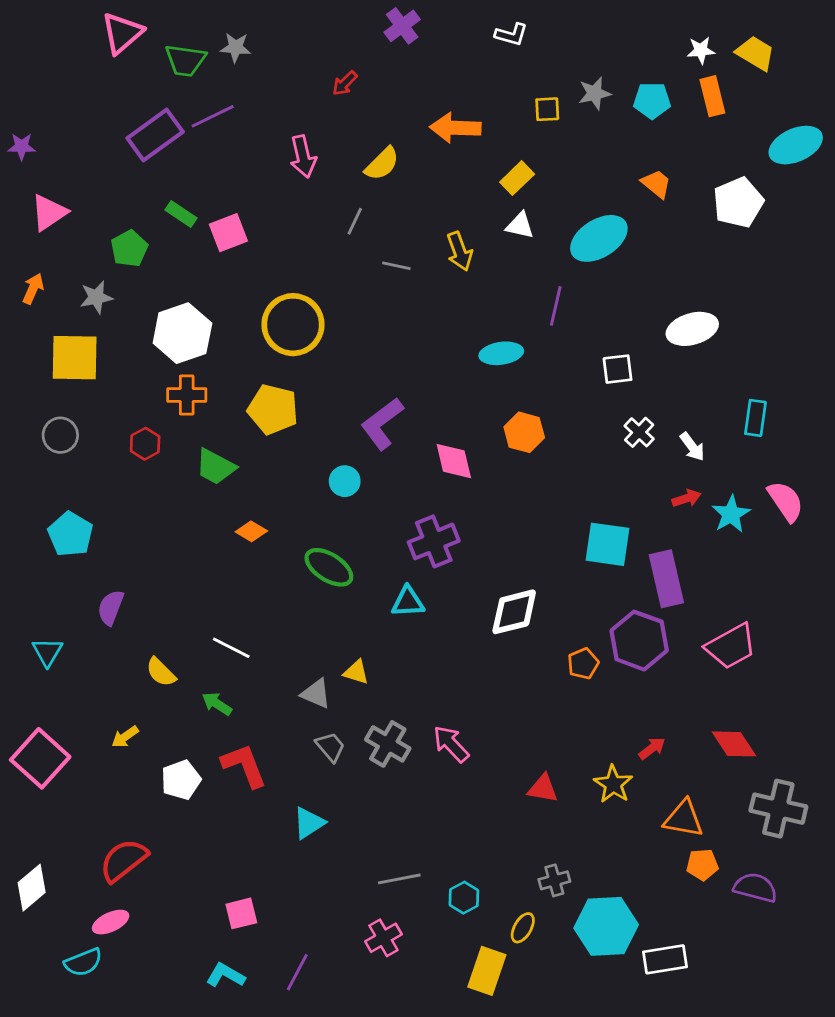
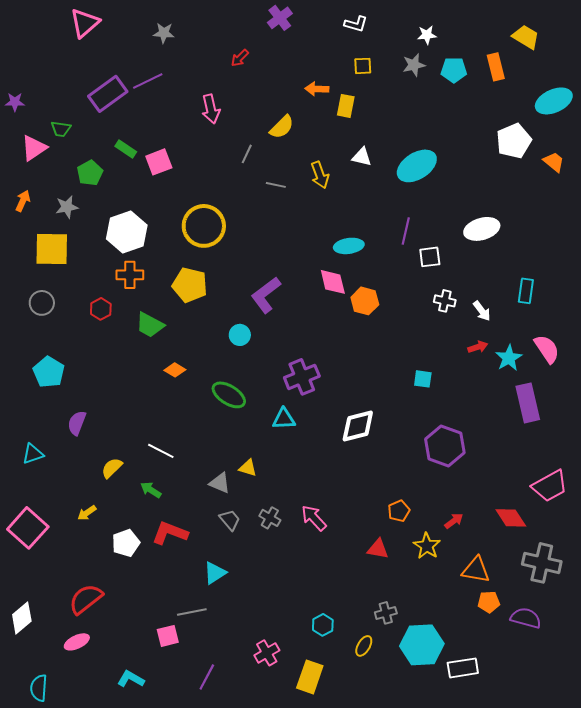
white star: (701, 50) -> (427, 35), moved
green trapezoid: (185, 60) -> (61, 129), moved, size x0.7
yellow square: (547, 109) -> (363, 66), moved
orange arrow: (455, 128) -> (317, 89), size x0.7
yellow semicircle: (382, 164) -> (282, 127), moved
yellow rectangle: (517, 178) -> (346, 106), moved, turned -35
orange trapezoid: (656, 184) -> (554, 162), moved
purple line: (556, 306) -> (406, 231), moved
white cross: (639, 432) -> (445, 301), turned -30
pink diamond: (454, 461) -> (333, 282), moved
cyan square: (608, 544) -> (423, 379), size x0.6
purple rectangle: (666, 579) -> (528, 403), moved
pink trapezoid: (731, 646) -> (550, 486), moved
cyan triangle: (47, 652) -> (33, 454), turned 40
orange pentagon: (583, 664) -> (399, 511), moved
yellow semicircle: (161, 672) -> (112, 468), turned 90
gray cross: (388, 744) -> (270, 518), size x0.7
red L-shape: (244, 765) -> (170, 533), turned -48
gray line: (399, 879) -> (192, 612), moved
cyan semicircle: (83, 962) -> (39, 688), moved, turned 116
yellow rectangle: (487, 971) -> (310, 677), moved
cyan L-shape: (225, 975) -> (131, 679), moved

